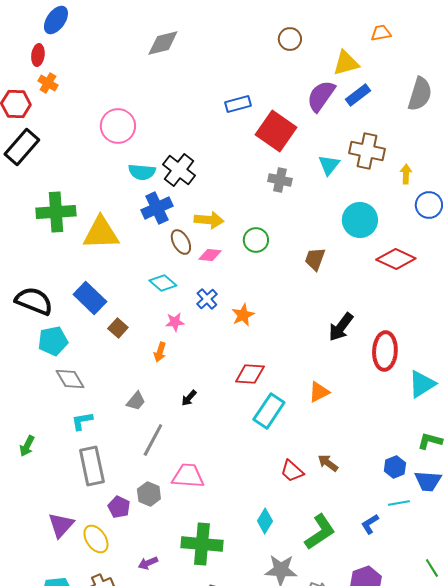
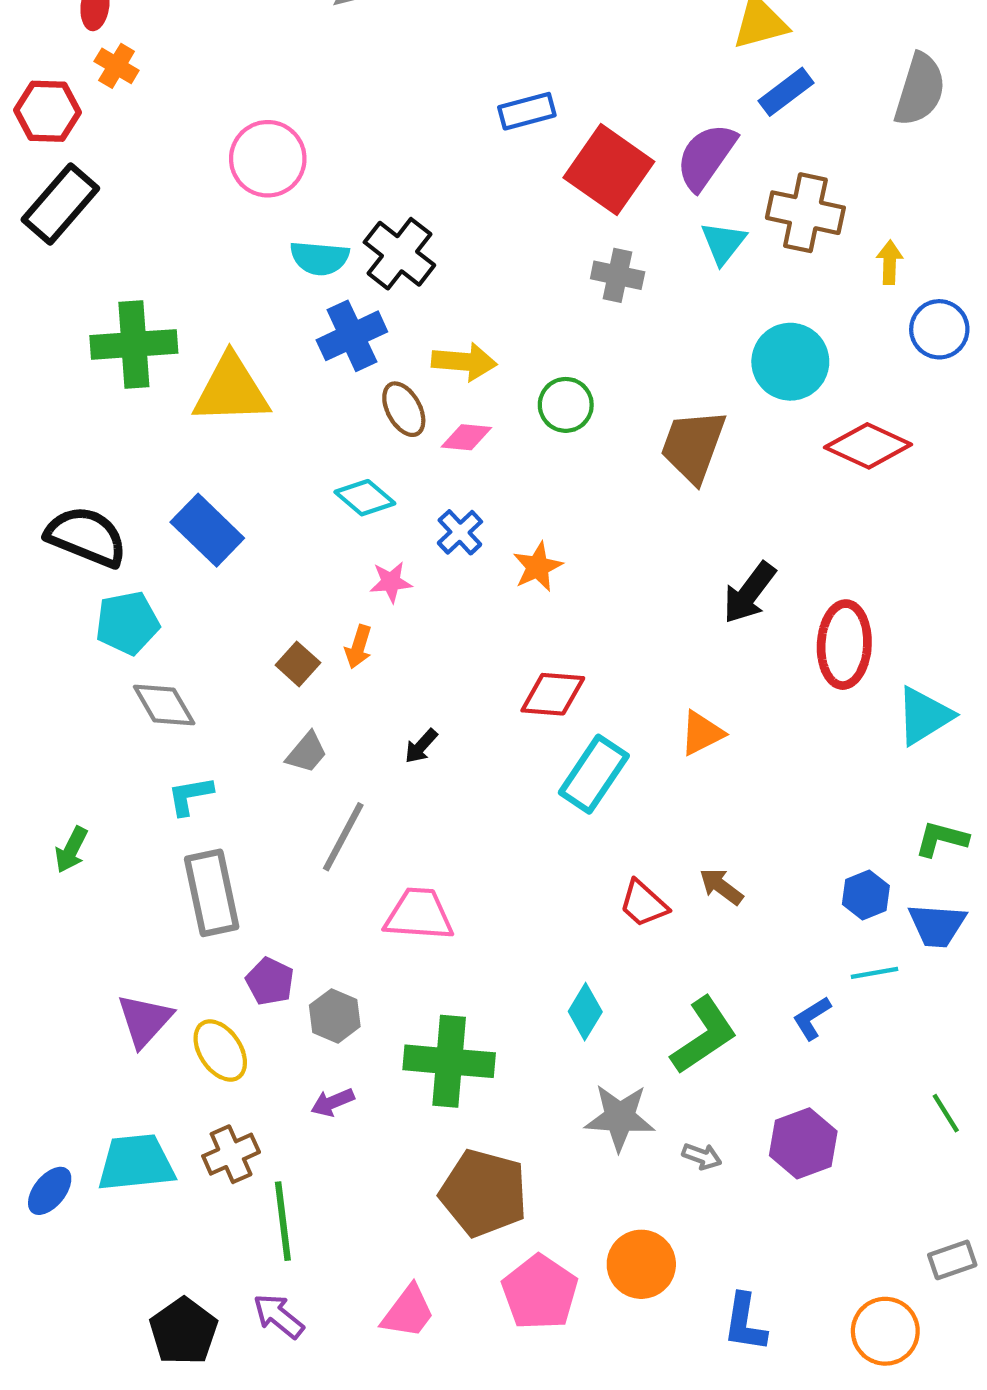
purple semicircle: (321, 96) -> (706, 157), moved
brown trapezoid: (315, 259) -> (693, 446), size x1.5
brown square: (118, 328) -> (298, 664), moved
gray hexagon: (149, 494) -> (335, 1016), moved

